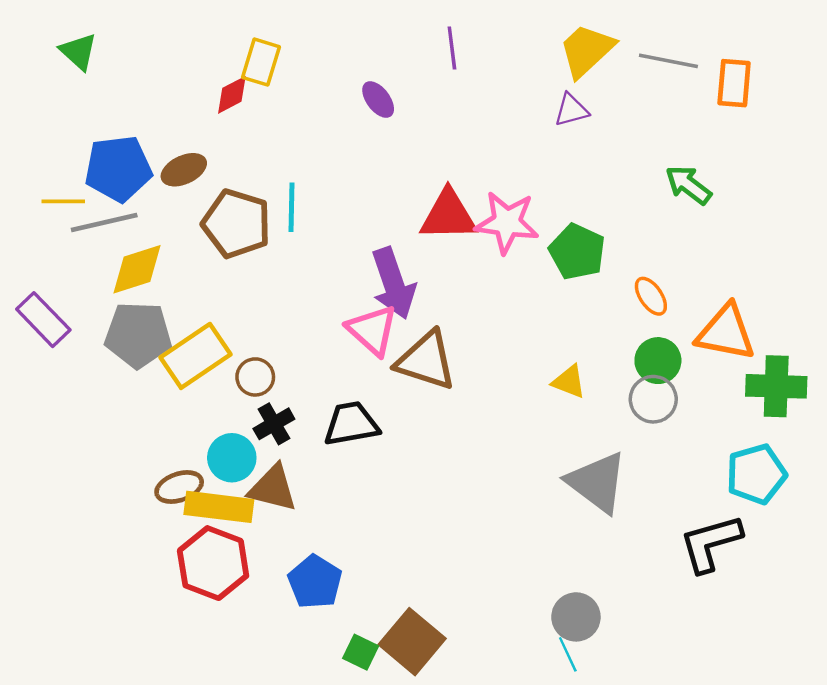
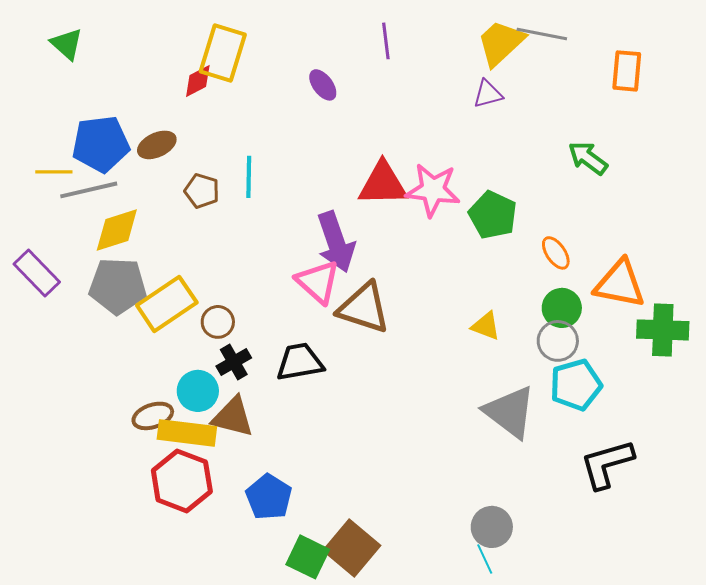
gray line: (668, 61) -> (542, 34), moved
yellow rectangle: (261, 62) -> (223, 53), size x1.4
brown pentagon: (236, 224) -> (202, 191), size x0.6
cyan pentagon: (756, 474) -> (576, 385), moved
green square: (361, 652) -> (308, 557), size x1.4

